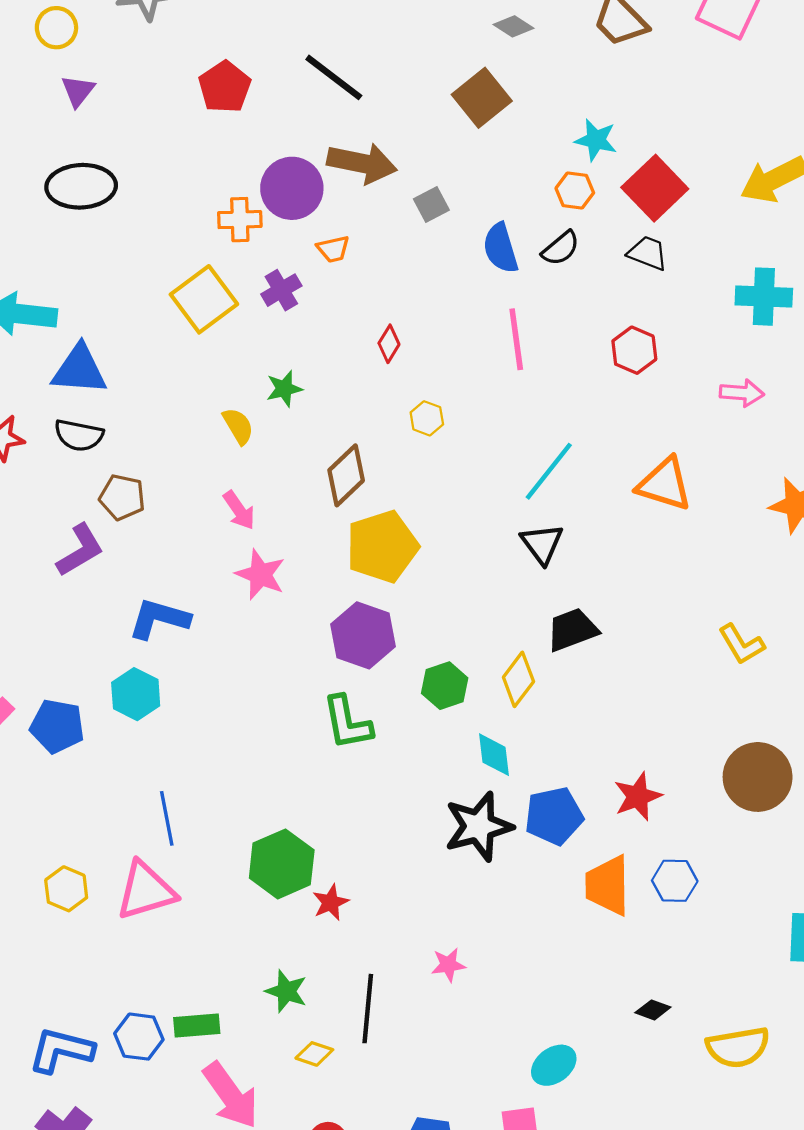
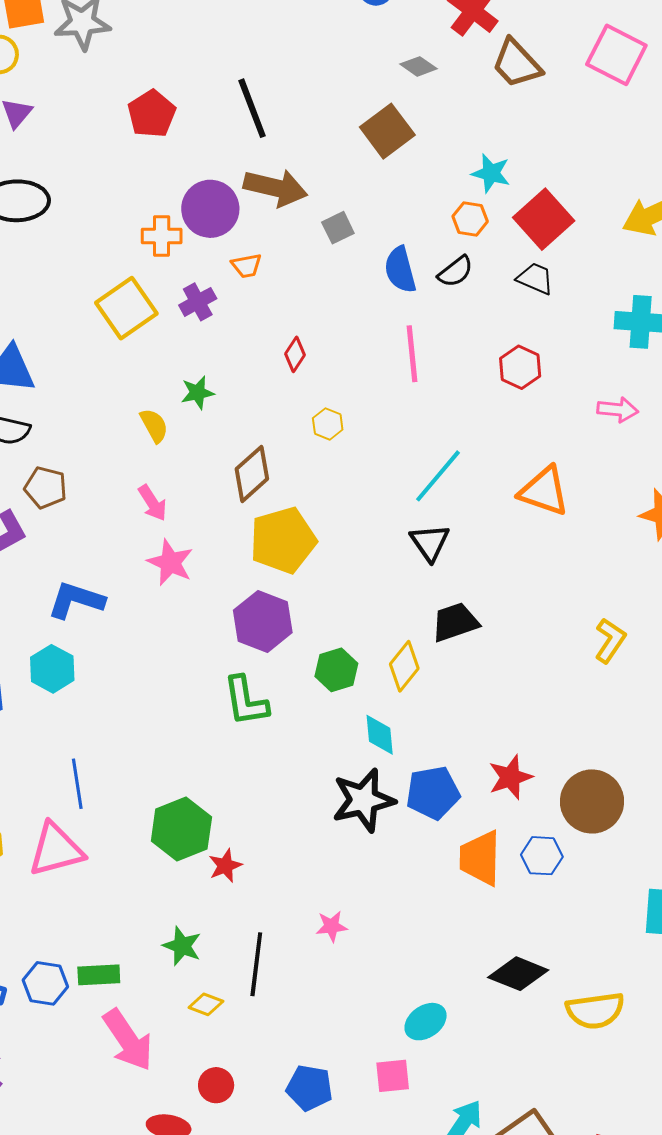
black line: (334, 77) -> (252, 108), turned 30
yellow L-shape: (741, 644) -> (610, 640), turned -117
brown circle: (758, 777) -> (592, 801), moved
black diamond: (653, 1010) -> (518, 974), size x1.8

